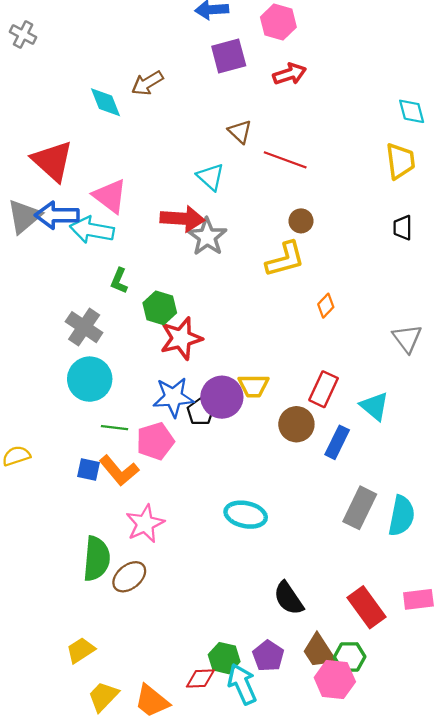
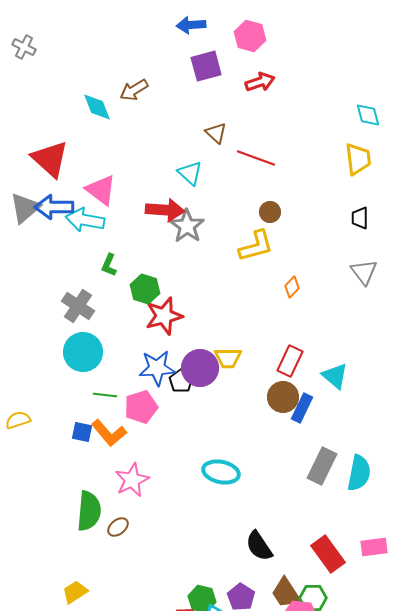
gray triangle: (407, 338) -> (364, 272), moved
brown circle: (296, 424) -> (283, 397), moved
brown ellipse: (129, 577) -> (118, 527), size x0.7

